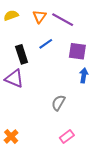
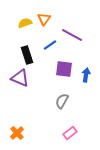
yellow semicircle: (11, 15) -> (25, 23), moved
purple line: (63, 20) -> (72, 35), moved
purple square: (77, 51) -> (64, 69), moved

